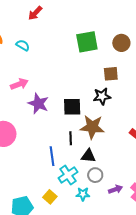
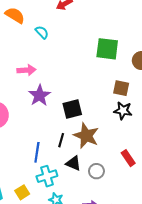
black star: (102, 96) -> (123, 111), moved
black square: (72, 107) -> (72, 109), turned -30
gray circle: (95, 175) -> (96, 171), moved

